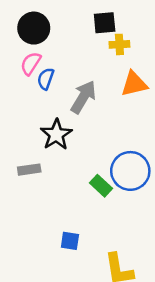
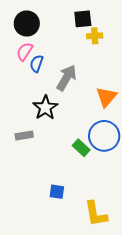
orange triangle: (134, 84) -> (106, 97), moved, turned -35

